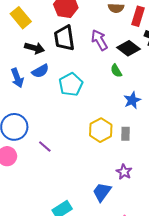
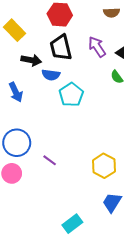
blue semicircle: (40, 71) -> (51, 75), moved, turned 42
yellow hexagon: (101, 130) -> (104, 166), moved

